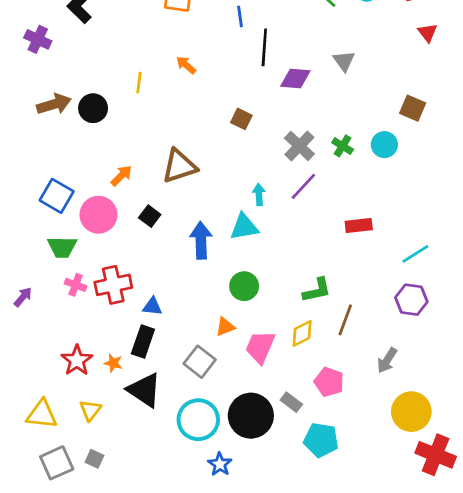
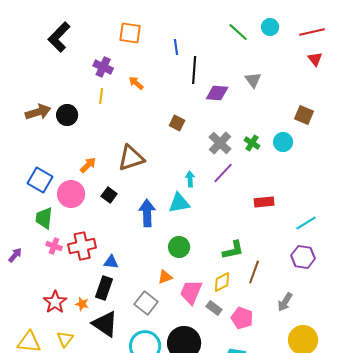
purple cross: (38, 39) -> (103, 67), moved
green trapezoid: (62, 247) -> (44, 218), turned 95
gray rectangle: (291, 402) -> (214, 308), moved

